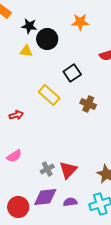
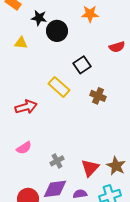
yellow triangle: (26, 51) -> (21, 43), moved
red arrow: (16, 115) -> (26, 107), size x1.5
red triangle: (68, 170) -> (90, 168), moved

